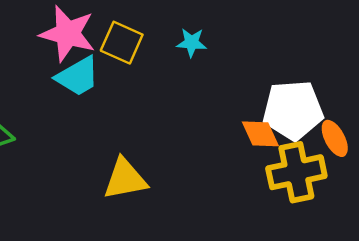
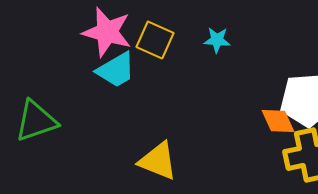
yellow triangle: (125, 179) -> (158, 161), turned 33

